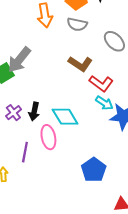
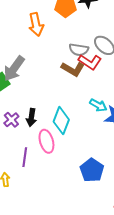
gray semicircle: (77, 24) -> (79, 50), moved
red L-shape: (101, 83) -> (90, 62), moved
cyan diamond: (65, 117) -> (61, 121), turned 56

